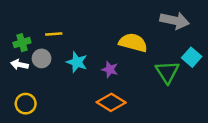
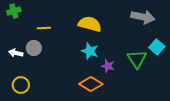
green cross: (22, 43) -> (14, 11), moved
yellow semicircle: (133, 43) -> (90, 24), moved
cyan star: (77, 62) -> (90, 51), moved
purple star: (110, 69) -> (108, 66), moved

